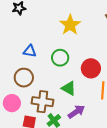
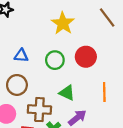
red circle: (91, 68) -> (86, 57), moved

